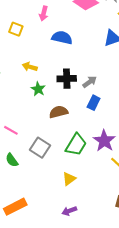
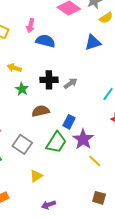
pink arrow: (44, 13) -> (31, 26), moved
blue rectangle: (94, 103) -> (69, 122), moved
yellow triangle: (69, 179) -> (36, 176), moved

